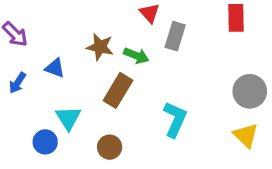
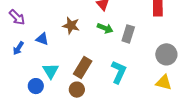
gray rectangle: (175, 36) -> (128, 34), moved
green arrow: (136, 56) -> (105, 28), moved
brown rectangle: (118, 90) -> (83, 67), moved
yellow triangle: (246, 135) -> (164, 82), turned -30

